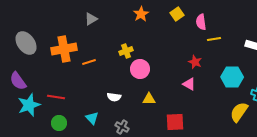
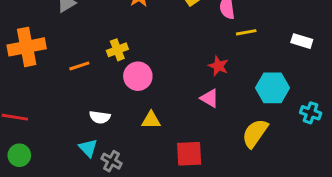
orange line: (89, 62) -> (79, 66), moved
yellow semicircle: (239, 112) -> (255, 133), moved
cyan triangle: (92, 118) -> (88, 148), moved

